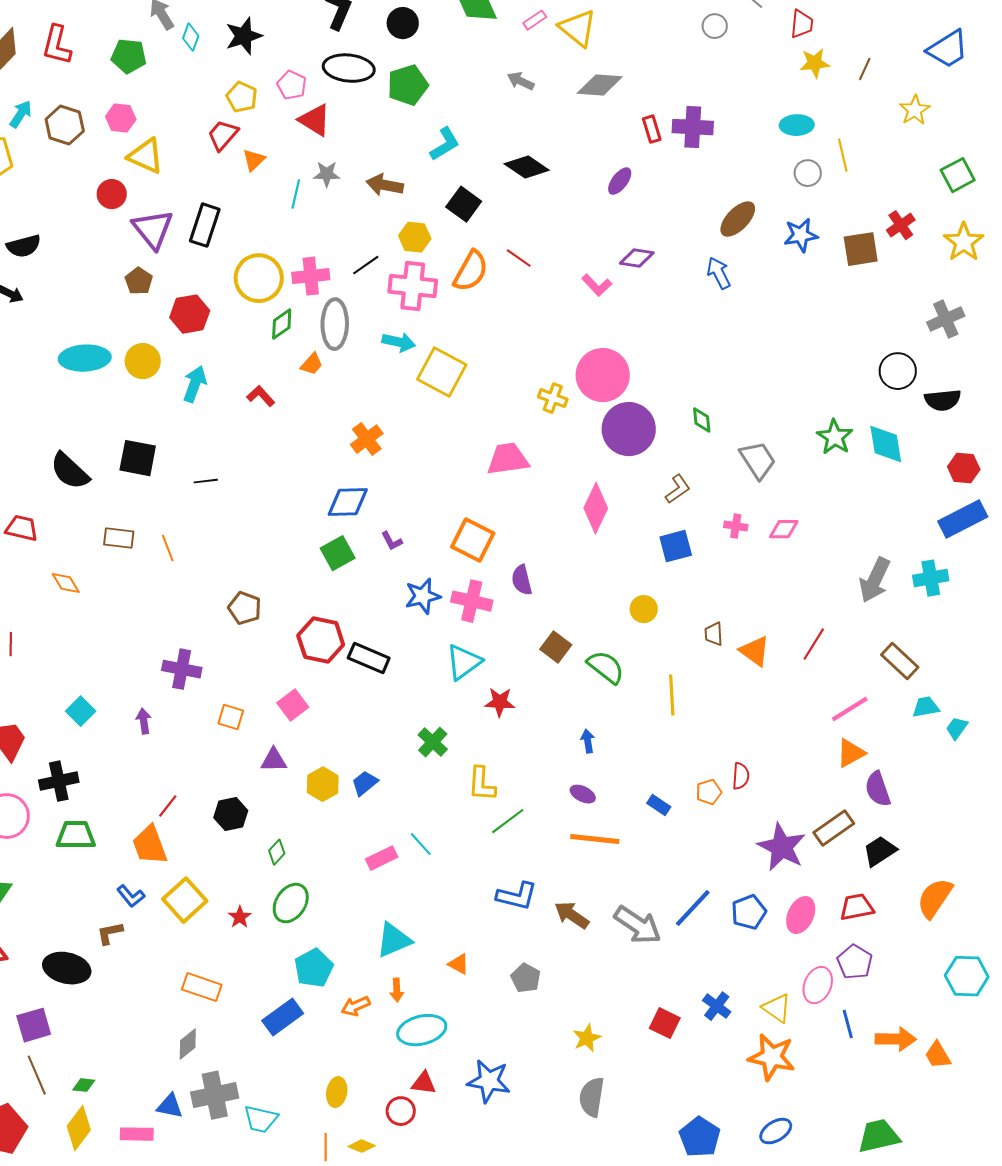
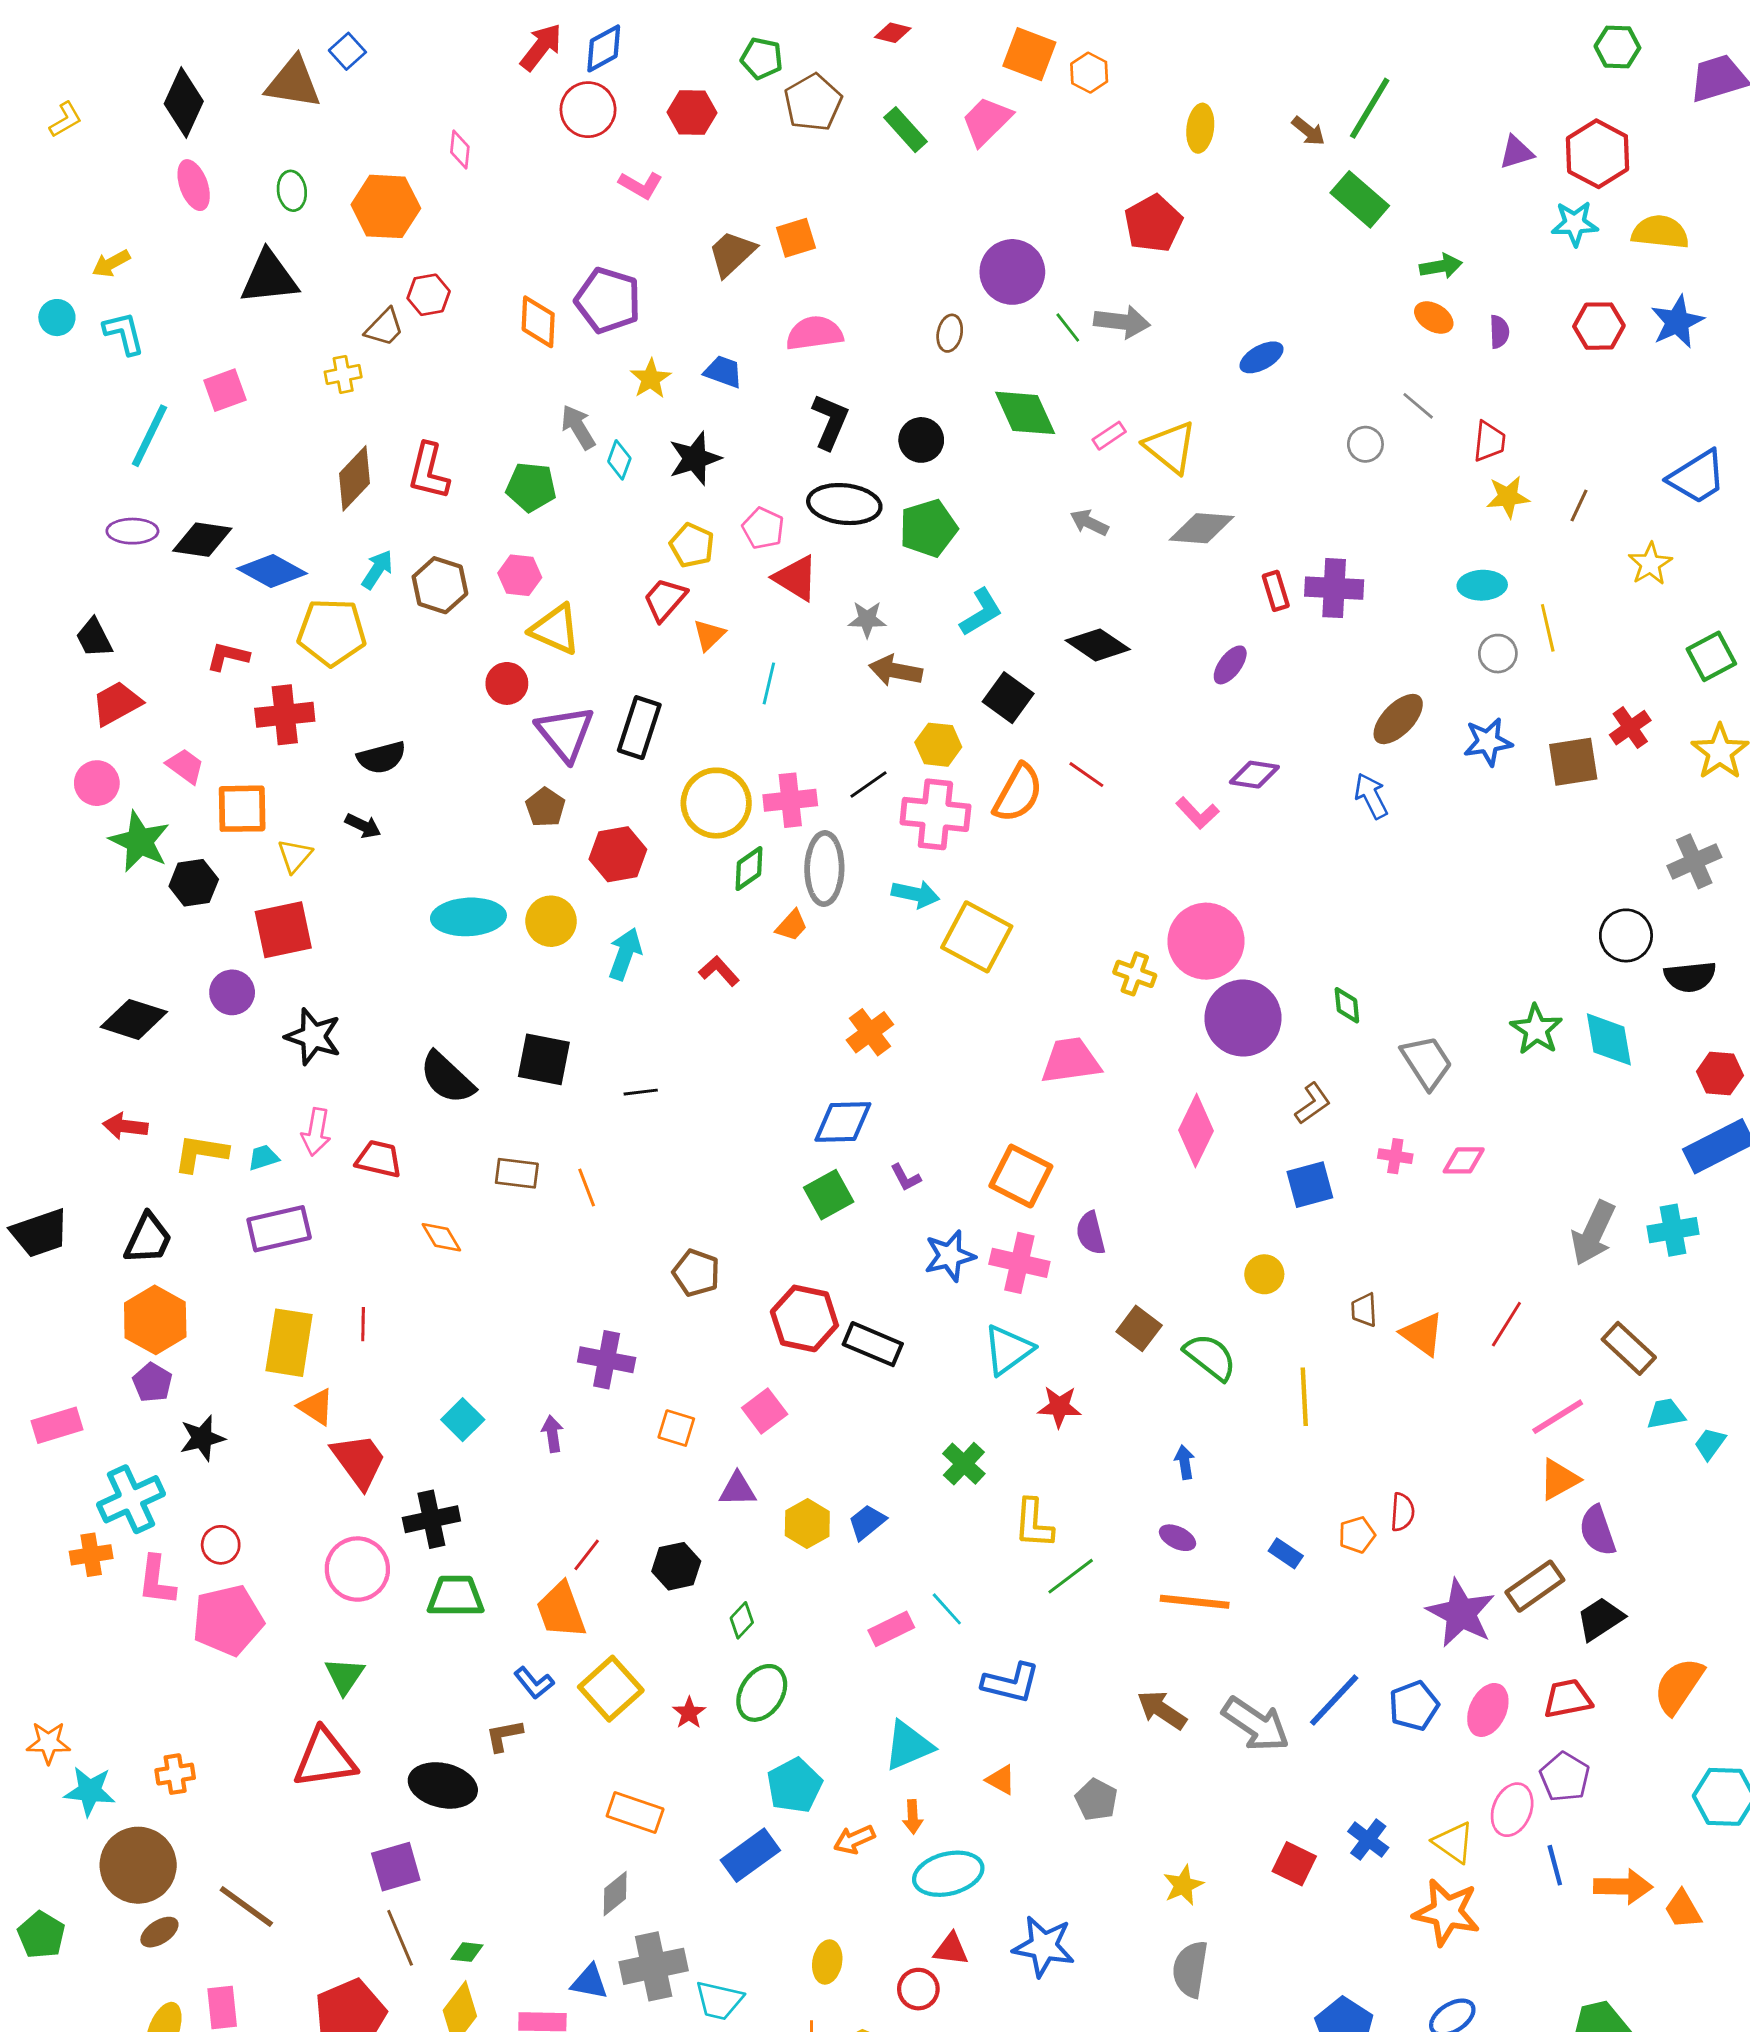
gray star: (327, 174) -> (867, 619), moved
blue L-shape: (517, 896) -> (1011, 1683), moved

